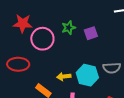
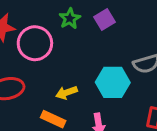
yellow arrow: (64, 77) -> (67, 93), moved

